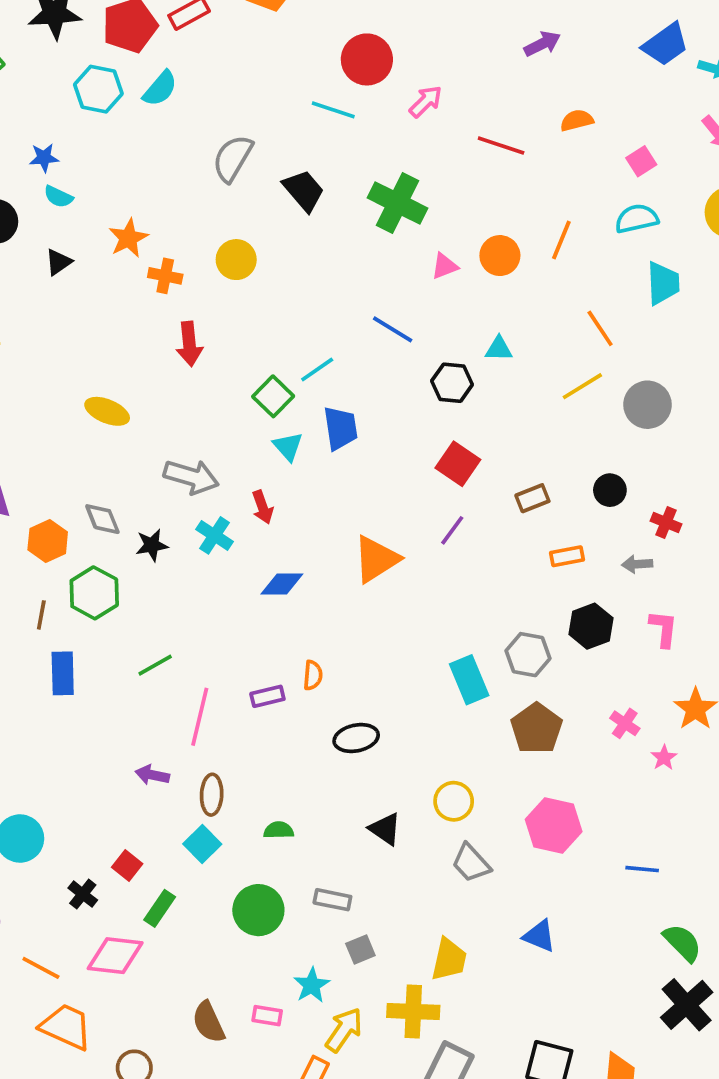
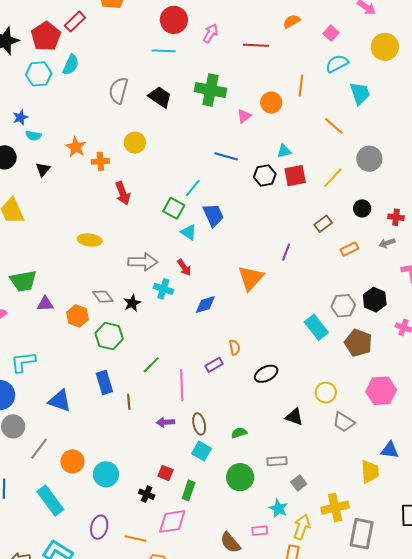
yellow line: (582, 386) -> (333, 178), moved
red square: (458, 464) -> (295, 176), moved, turned -30
brown line: (41, 615) -> (129, 402), moved
black hexagon: (591, 626) -> (375, 300), moved
yellow trapezoid: (449, 959) -> (370, 472), moved

